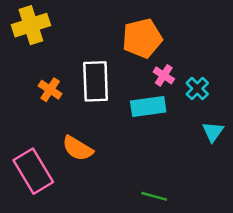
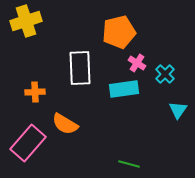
orange cross: (50, 90) -> (35, 92), moved, turned -36
pink rectangle: (33, 171) -> (28, 143), turned 72

